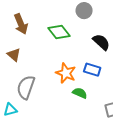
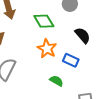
orange star: (66, 73) -> (47, 49), moved

